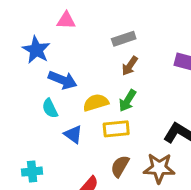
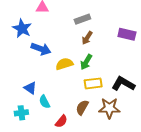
cyan semicircle: (50, 108) -> (45, 102), moved
yellow rectangle: (116, 129) -> (93, 83), moved
blue triangle: (73, 134) -> (30, 88), moved

